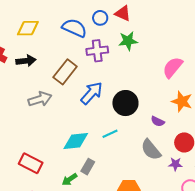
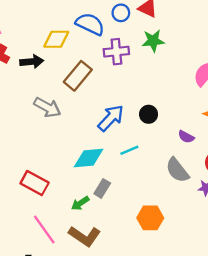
yellow diamond: (28, 28) -> (56, 39), moved
blue arrow: (92, 93) -> (111, 118), moved
gray arrow: (40, 99) -> (47, 107), turned 45
black circle: (125, 103) -> (149, 114), size x0.6

